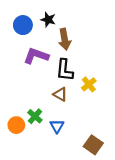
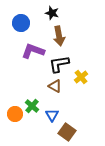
black star: (48, 20) -> (52, 13), moved
black L-shape: (65, 70) -> (59, 64), turned 75
brown square: (93, 145) -> (67, 132), moved

